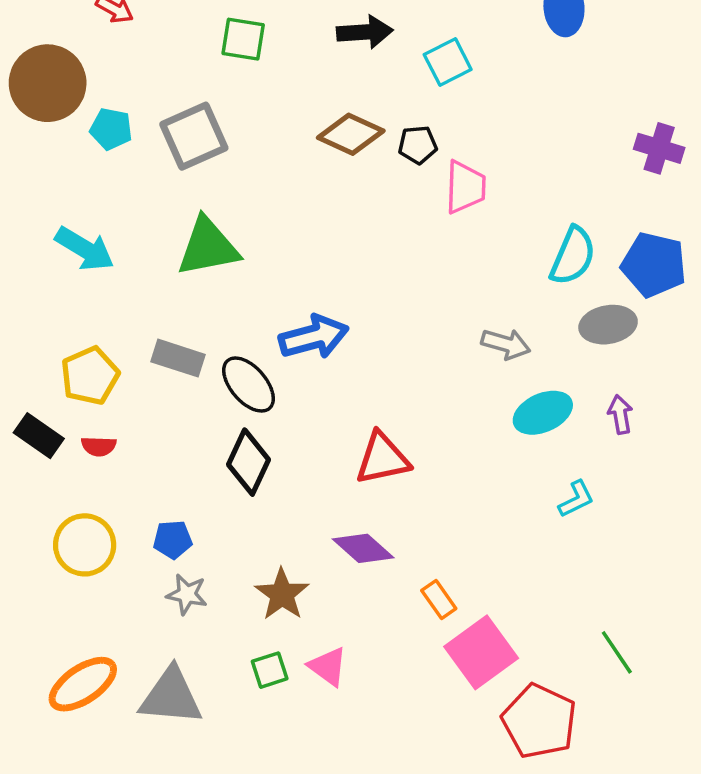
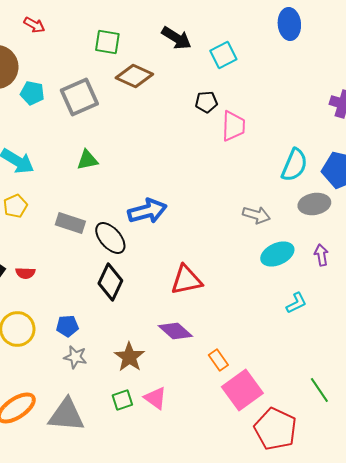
black arrow: (365, 32) -> (176, 38), turned 36
brown diamond: (351, 134) -> (134, 76), moved
green triangle: (208, 247) -> (87, 160), size x0.6
yellow pentagon: (90, 376) -> (15, 206), moved, size x0.7

